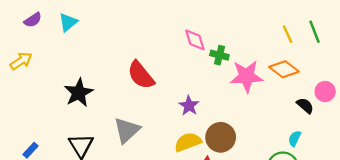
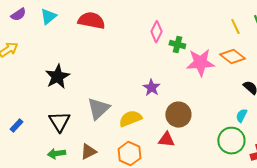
pink diamond: (195, 40) -> (156, 32), turned 45
red semicircle: (141, 75) -> (91, 21), moved, turned 140
yellow semicircle: (188, 142) -> (130, 119), moved

